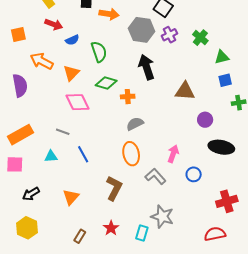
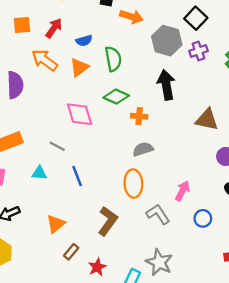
red arrow: (54, 24) -> (54, 28), moved, turned -84
orange triangle: (71, 73) -> (79, 67), moved
brown rectangle: (80, 236) -> (71, 252), moved

